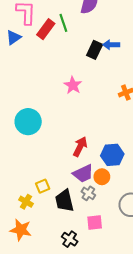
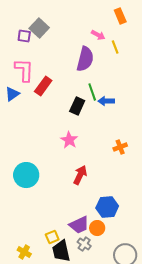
green line: (63, 23) -> (92, 92), moved
black rectangle: (95, 50) -> (77, 106), moved
red arrow: (80, 147) -> (80, 175), moved
yellow square: (43, 186) -> (52, 237), moved

